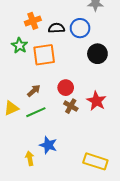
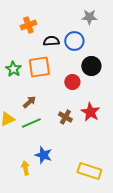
orange cross: (33, 21) -> (28, 25), moved
green star: (19, 46) -> (13, 69), moved
red circle: (66, 88) -> (72, 82), moved

